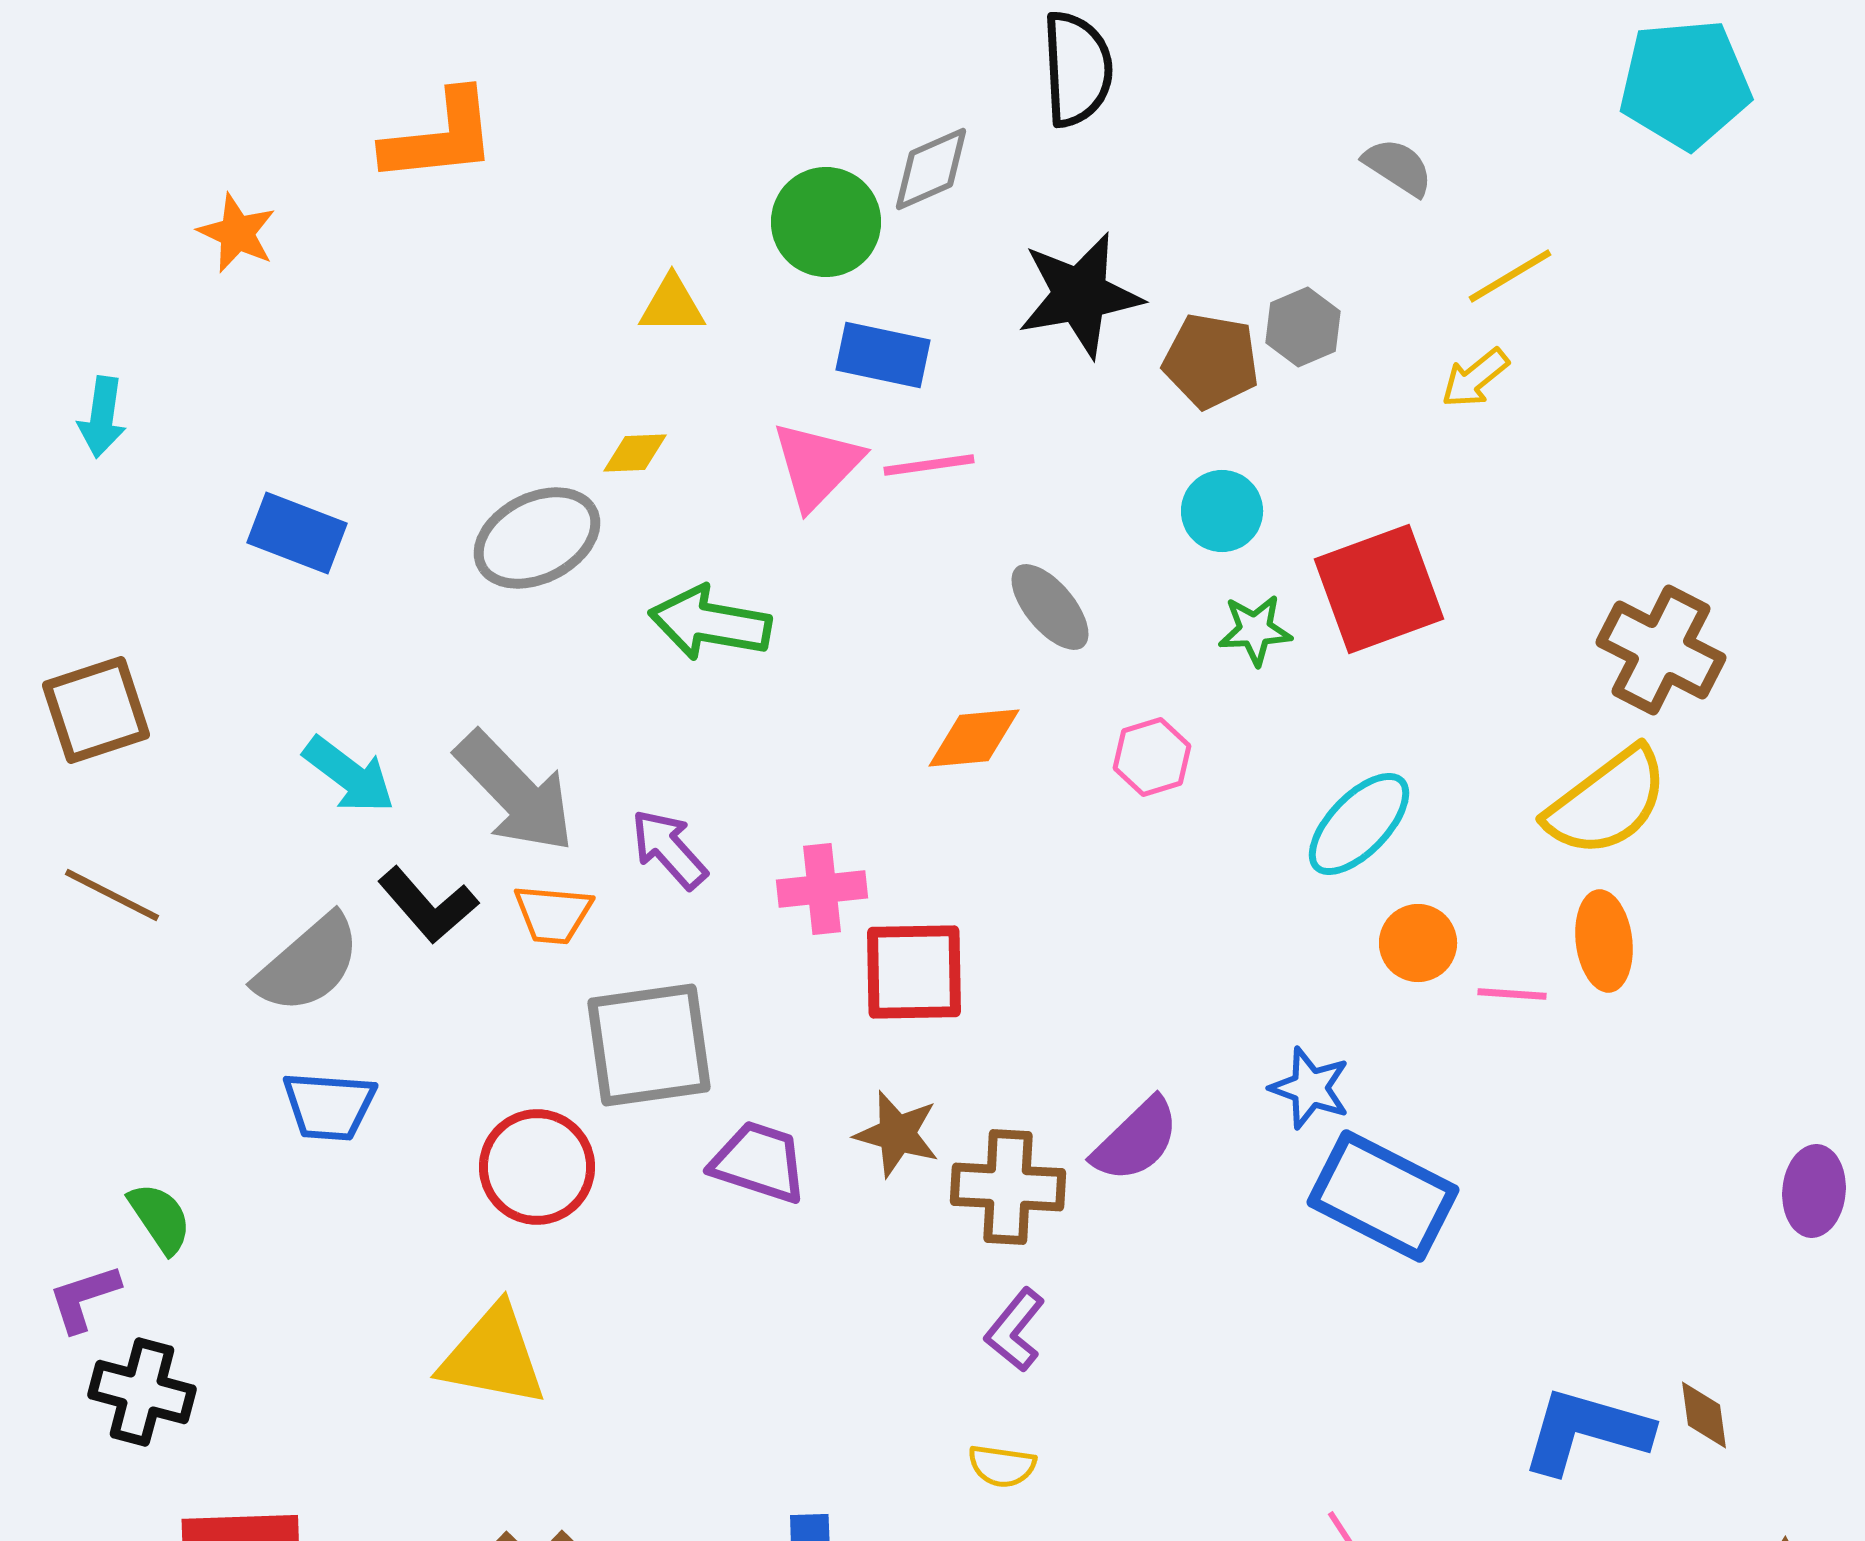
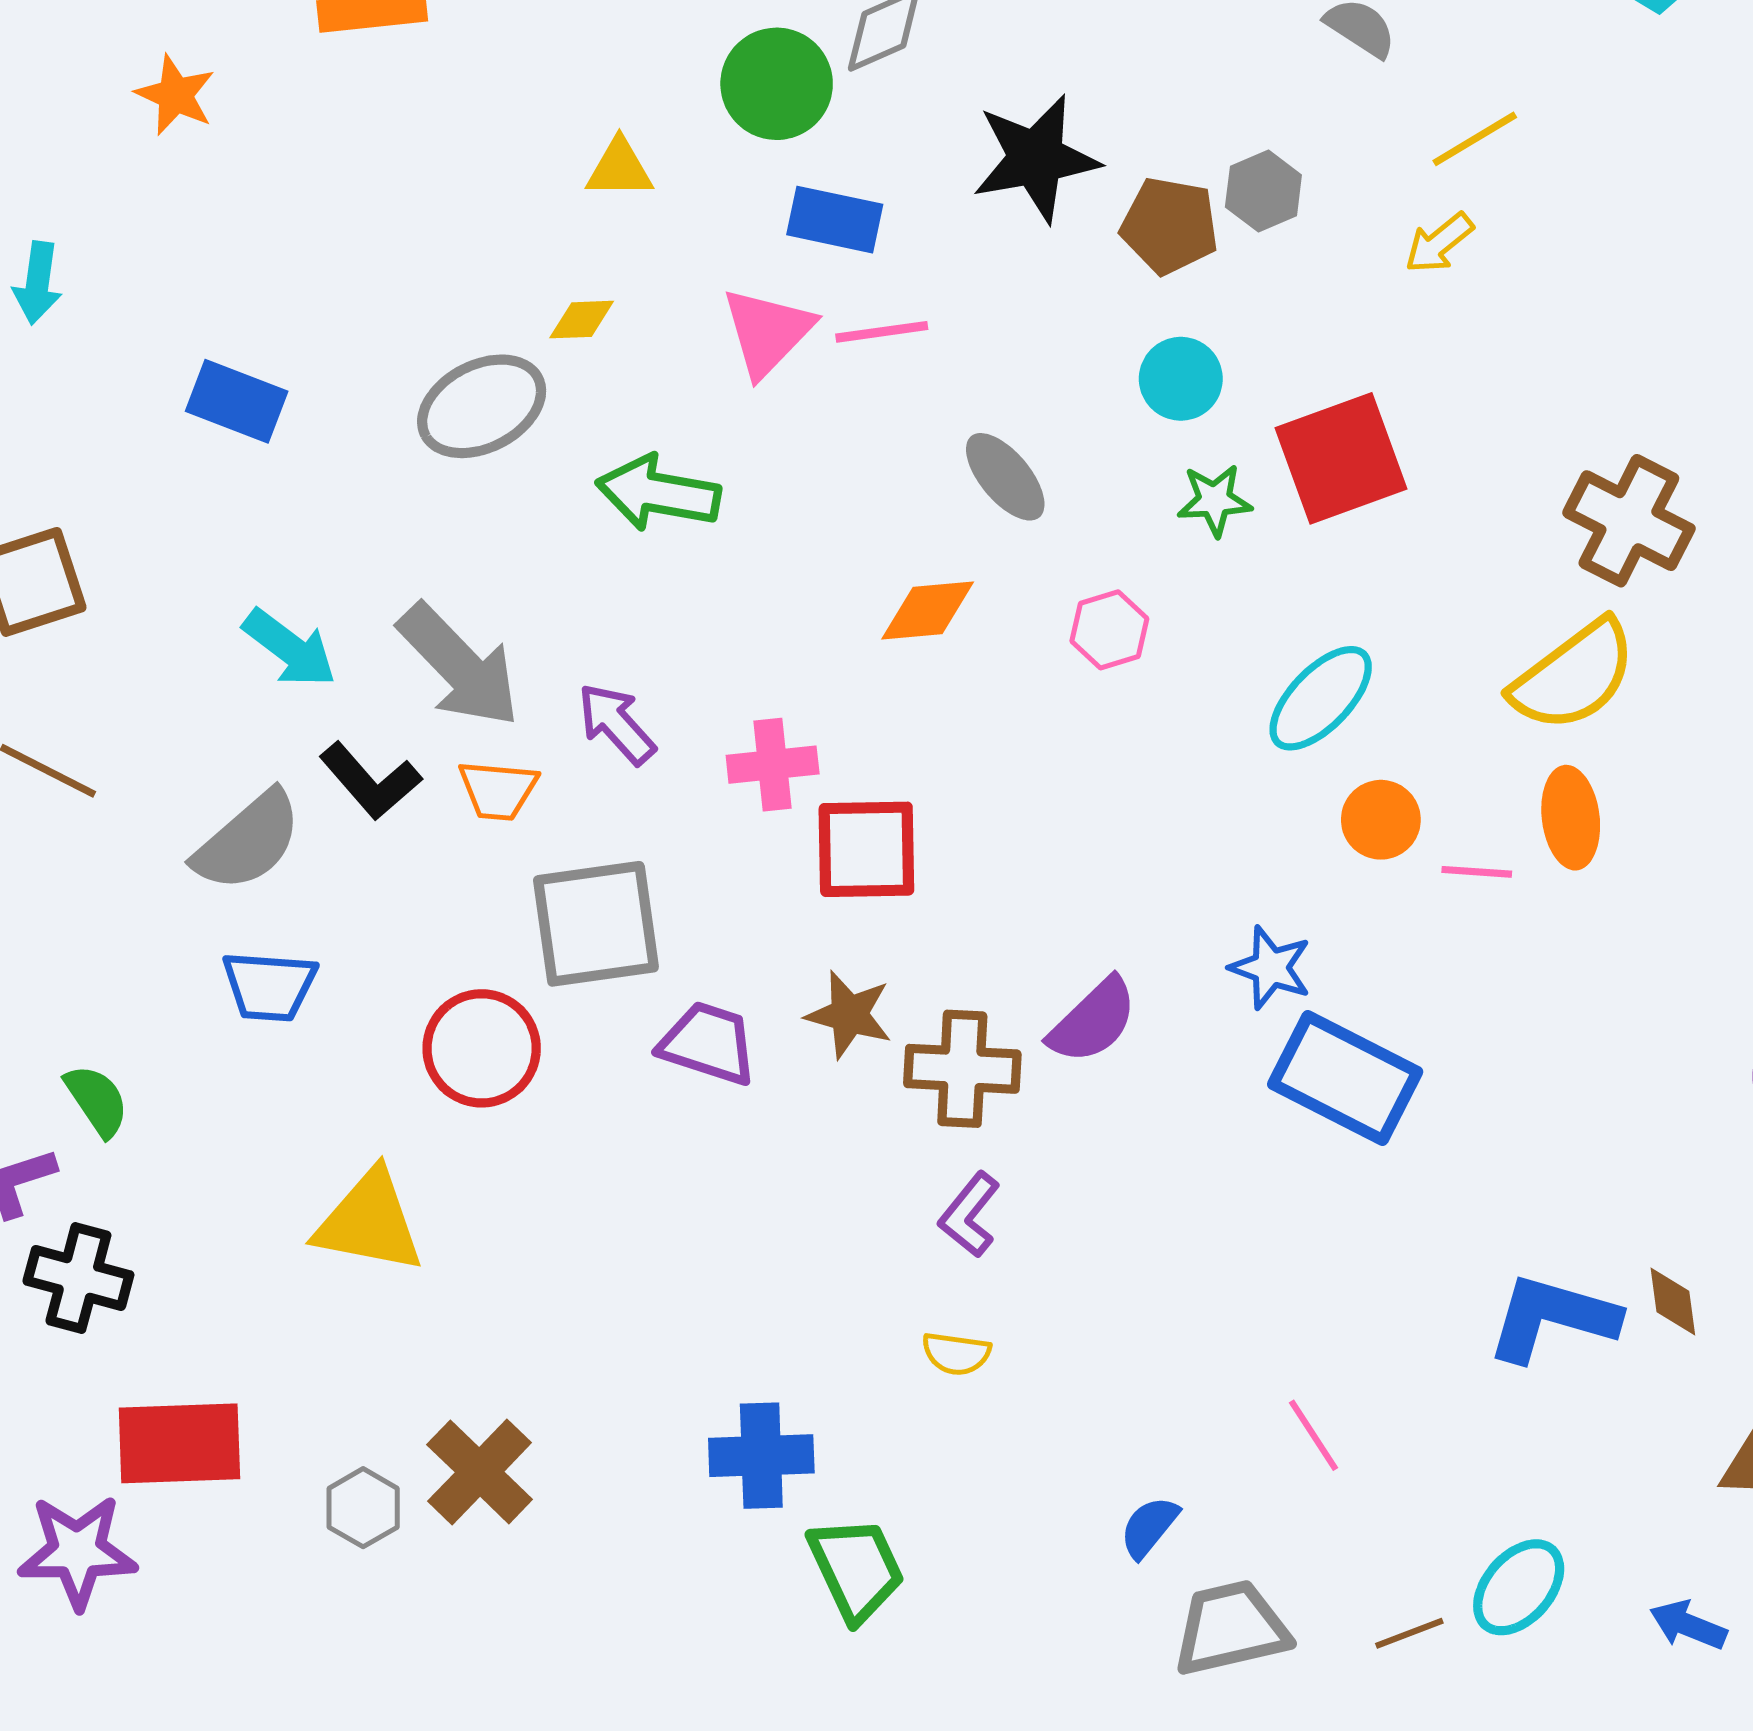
yellow triangle: (493, 1356) -> (369, 1222), moved

